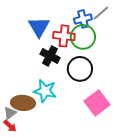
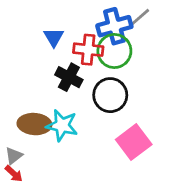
blue cross: (83, 19) -> (114, 26), size x1.4
blue triangle: (39, 27) -> (54, 37), size x0.7
brown ellipse: (23, 103) -> (34, 124), moved

